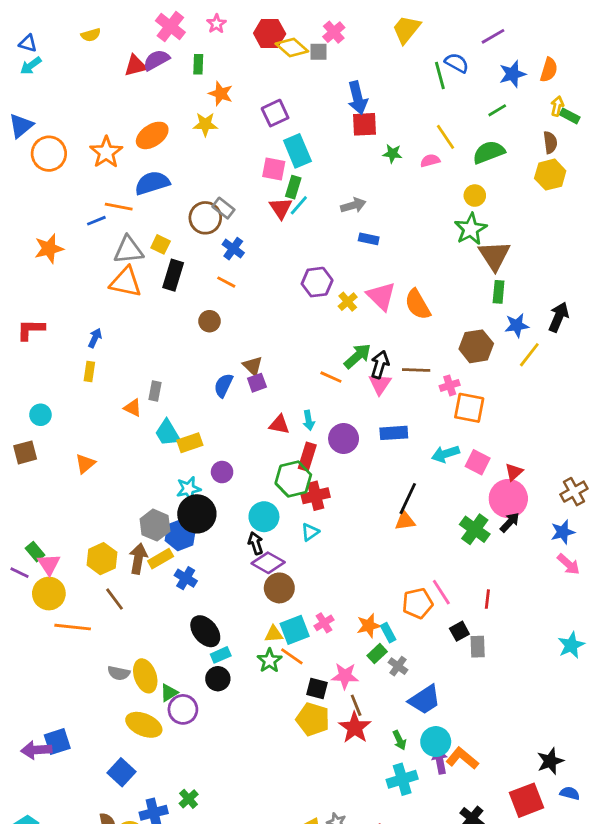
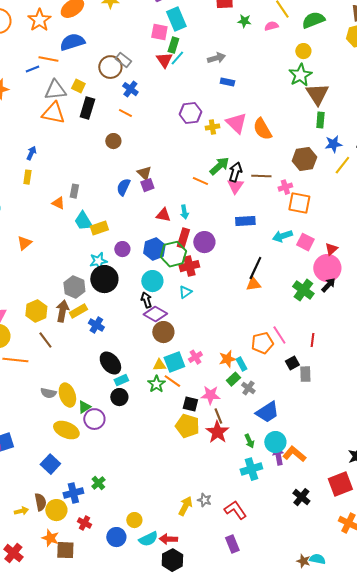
yellow cross: (348, 302) -> (212, 127), turned 32
purple circle: (344, 439) -> (204, 242), moved
blue hexagon: (180, 535) -> (154, 249), moved

